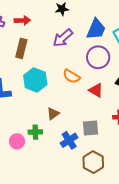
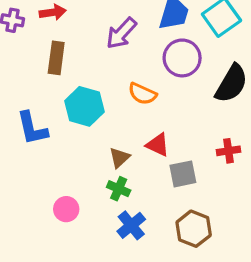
red triangle: (96, 90) -> (158, 145), moved
green cross: (35, 132) -> (119, 189), moved, turned 32
blue cross: (69, 140) -> (131, 225), moved

